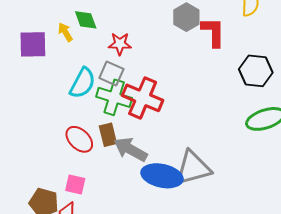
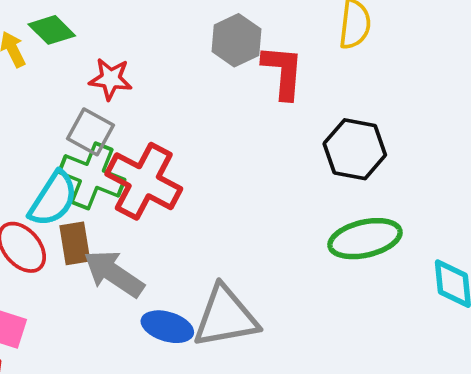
green diamond: (86, 20) -> (52, 30), turned -30
cyan semicircle: (83, 83) -> (53, 199), moved
blue ellipse: (162, 176) -> (167, 327), size x0.7

